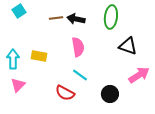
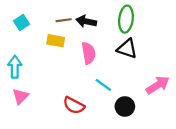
cyan square: (19, 11) -> (22, 23), moved
black triangle: (128, 46) -> (127, 49), moved
yellow rectangle: (39, 56) -> (56, 41), moved
cyan line: (80, 75) -> (103, 85), moved

